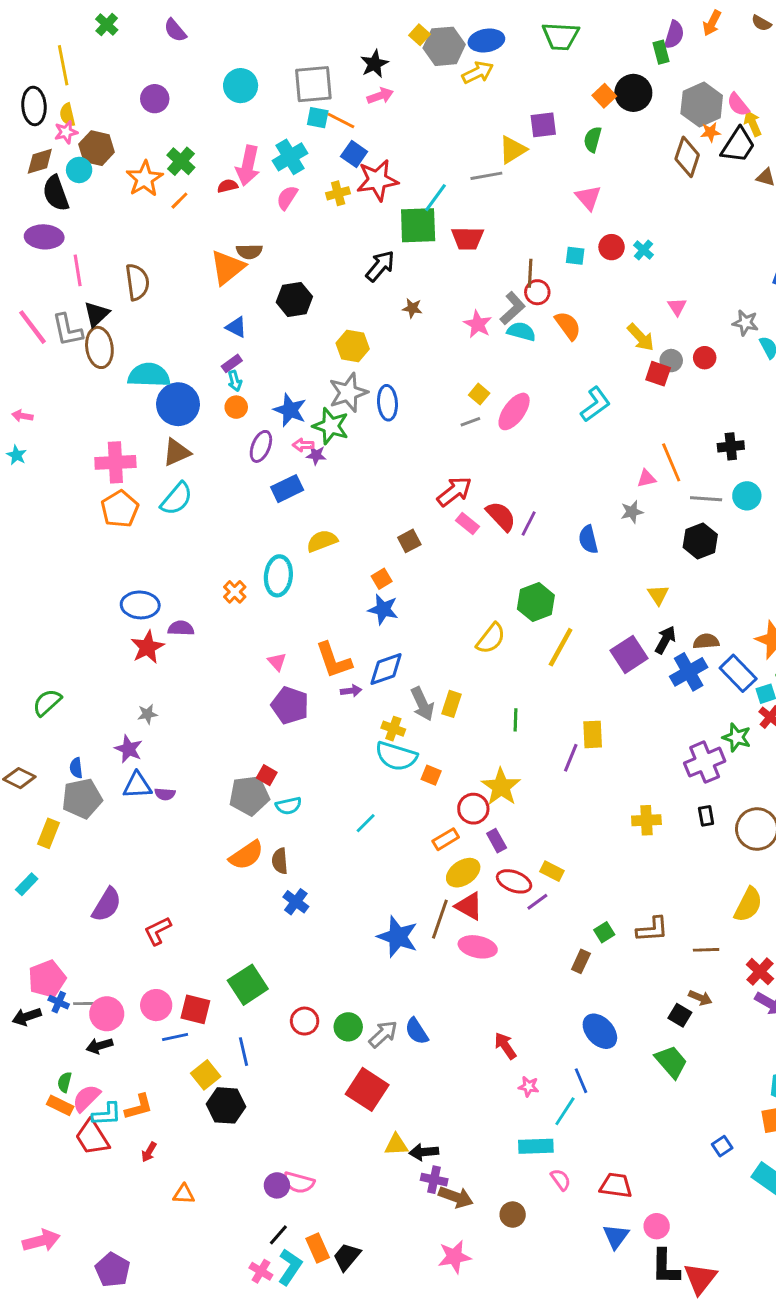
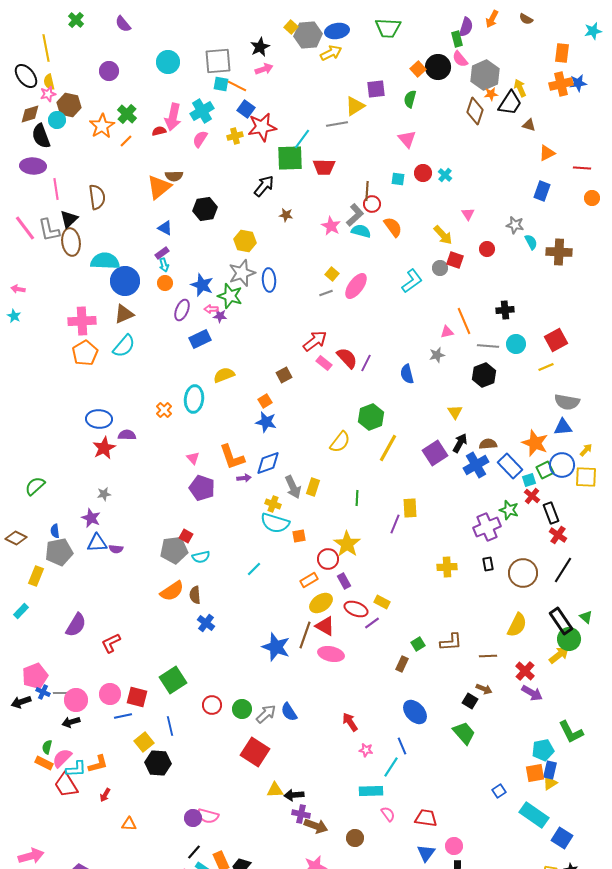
pink semicircle: (738, 105) -> (460, 59), moved
black ellipse: (34, 106) -> (26, 76), turned -35
gray circle: (671, 361) -> (440, 268), moved
orange square: (431, 775) -> (299, 536), turned -32

